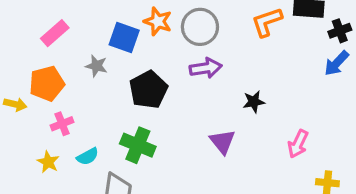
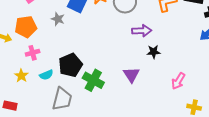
purple arrow: (206, 68) -> (142, 31), moved
black pentagon: (148, 90) -> (70, 65), moved
green cross: (138, 145) -> (93, 80), moved

